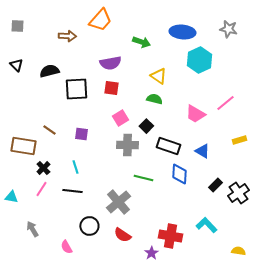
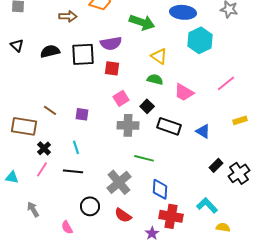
green arrow: (141, 42) -> (142, 22), size x1.4
black square: (76, 89) -> (83, 54), moved
pink trapezoid: (195, 114) -> (184, 92), moved
blue diamond: (179, 174) -> (160, 189), moved
yellow semicircle: (238, 251) -> (223, 227), moved

